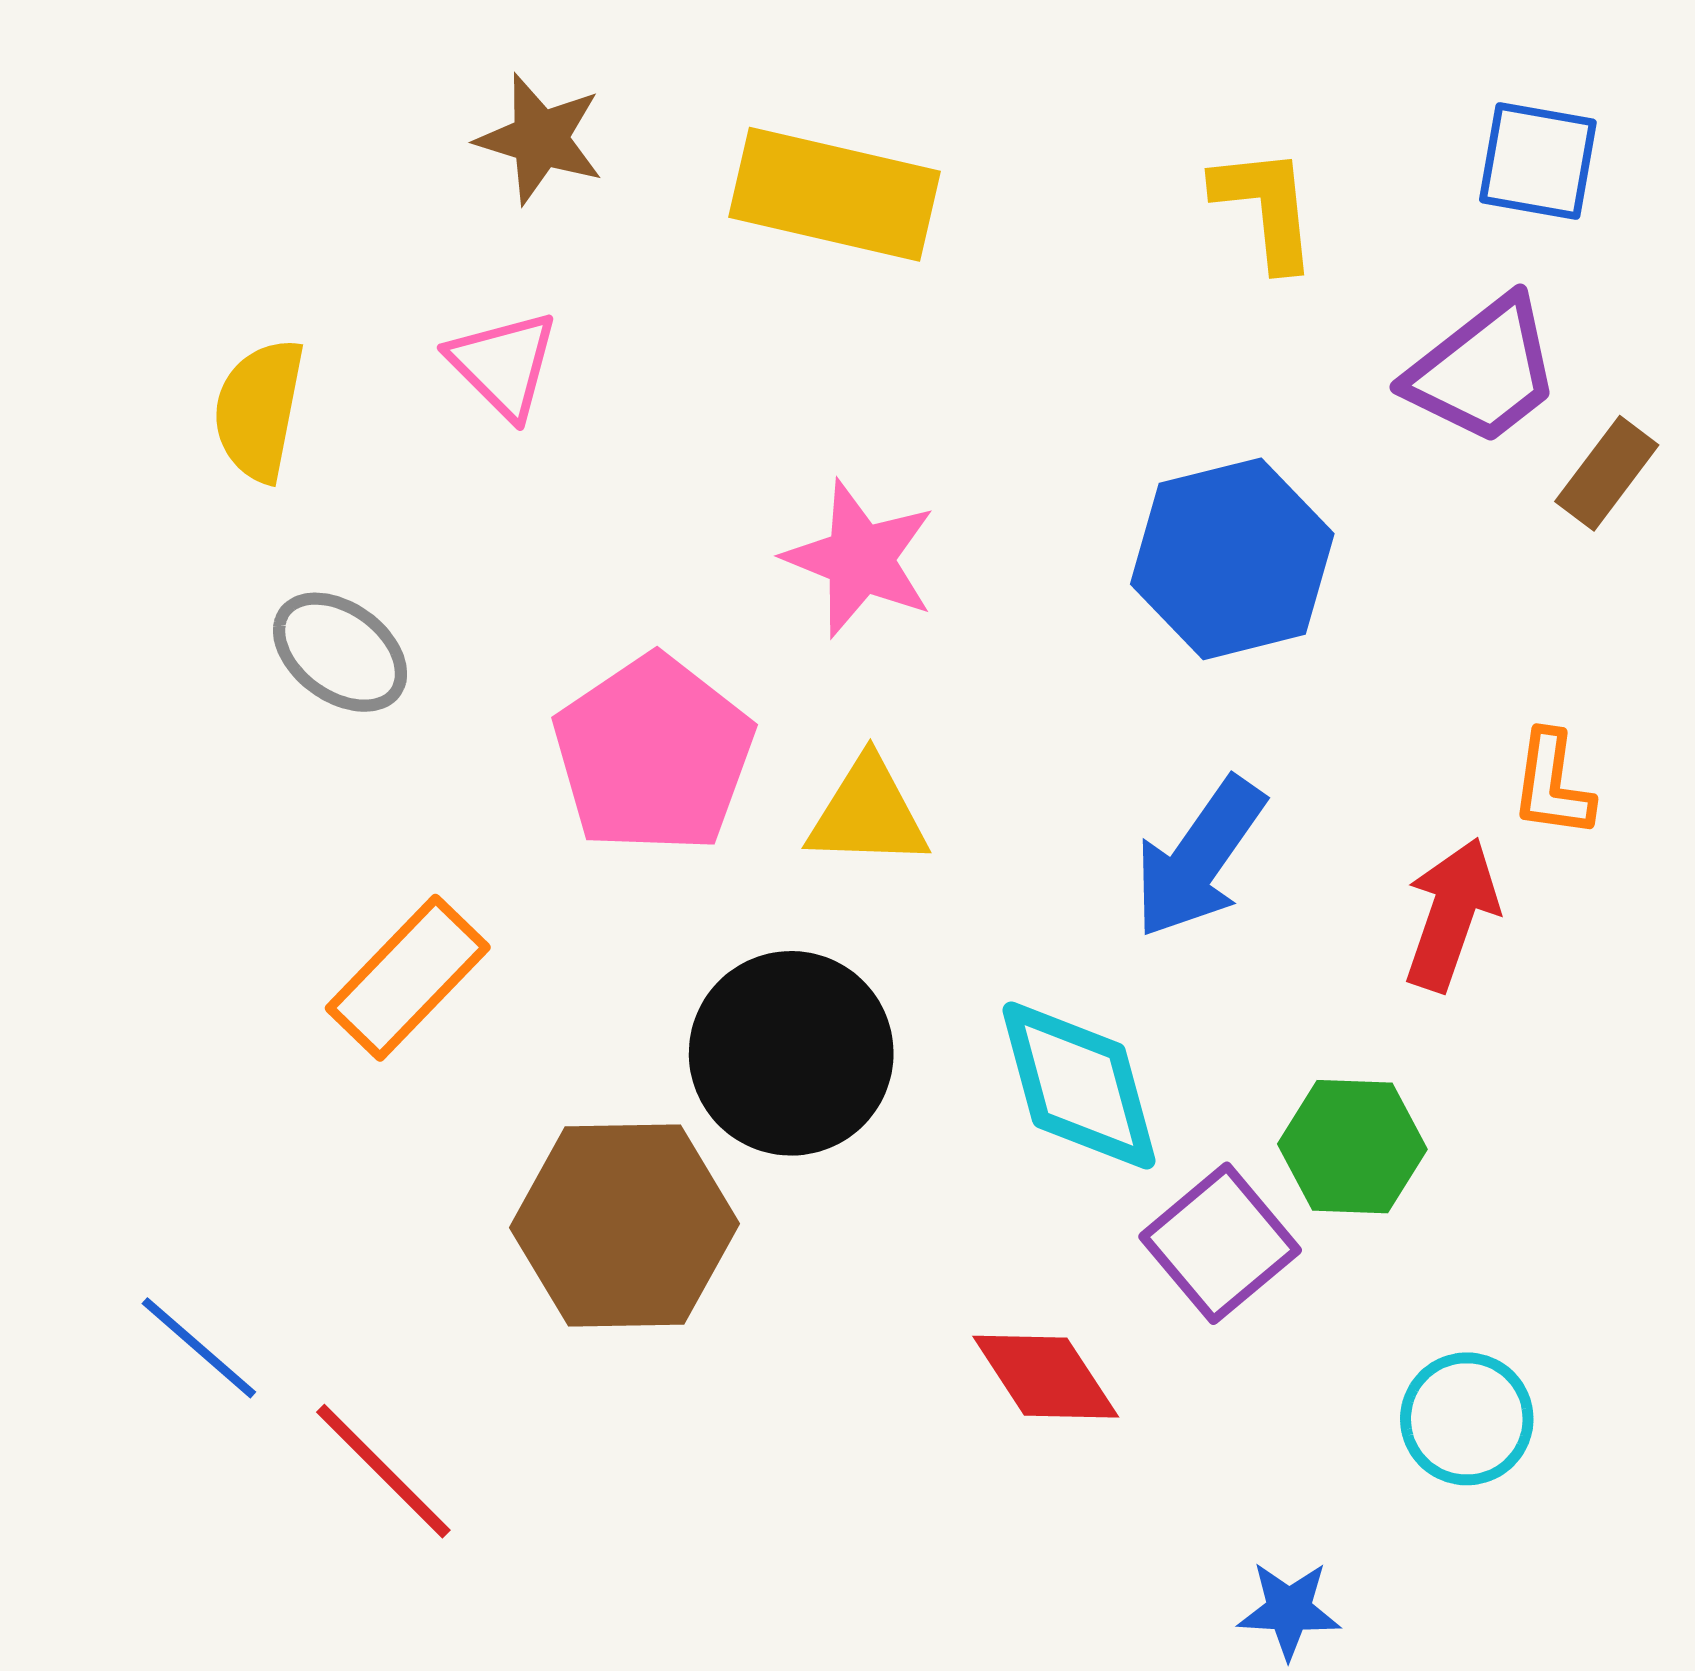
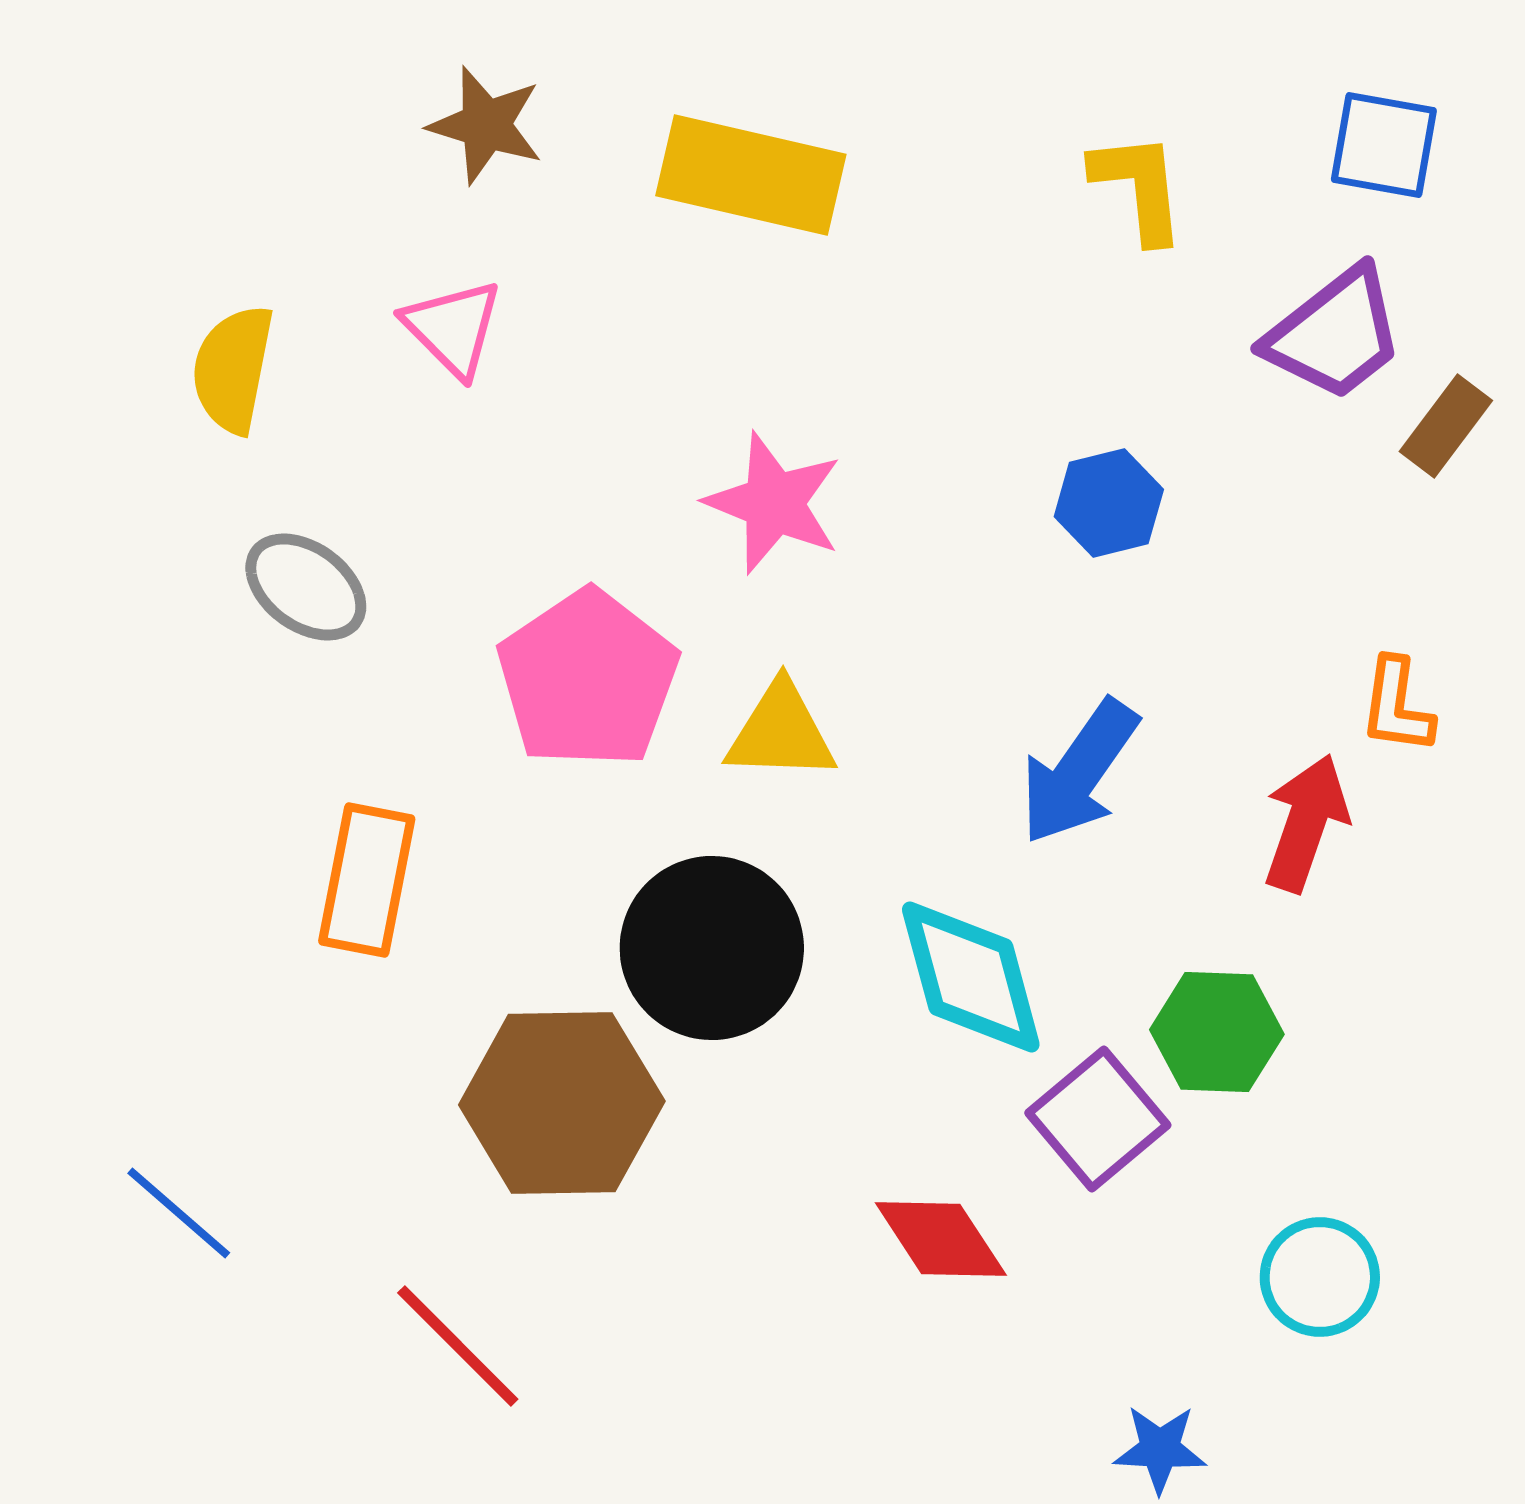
blue hexagon: (1232, 559) -> (1109, 503), size x0.6
orange rectangle: (408, 978) -> (367, 880), turned -33
red line: (383, 1471) -> (458, 1346), moved

